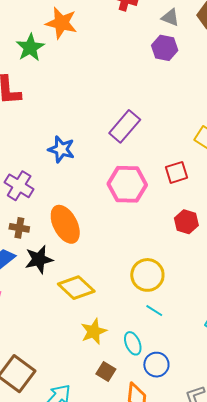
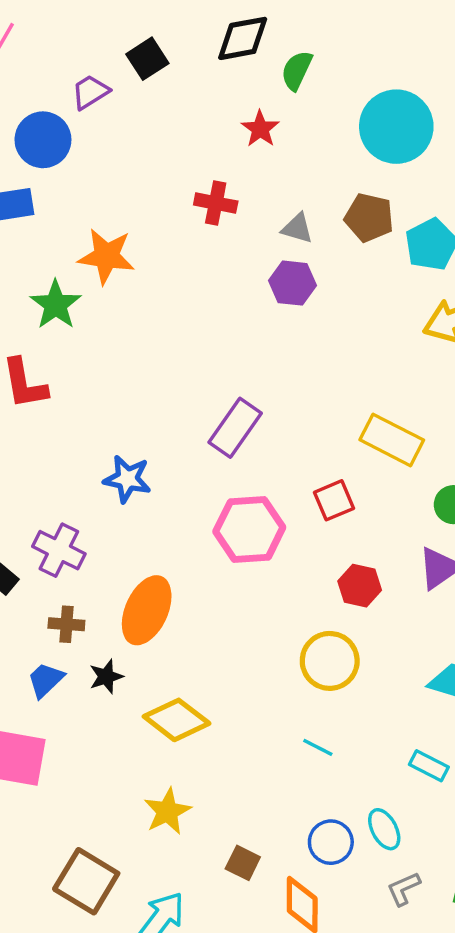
orange ellipse: (65, 224) -> (147, 610), turned 57
black star: (39, 259) -> (106, 677), size x0.7
yellow circle: (147, 275) -> (330, 661), moved
yellow star: (94, 331) -> (167, 811), moved
cyan ellipse: (133, 343) -> (384, 829), moved

